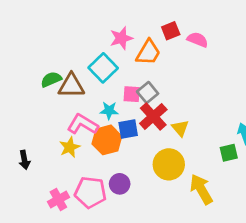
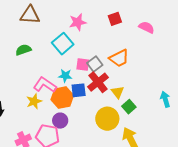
pink semicircle: (198, 40) -> (147, 27), moved
orange trapezoid: (148, 52) -> (119, 58), moved, turned 30
brown triangle: (71, 86) -> (30, 15), moved
green square: (229, 153) -> (129, 107), moved, turned -32
purple circle: (120, 184) -> (60, 121), moved

